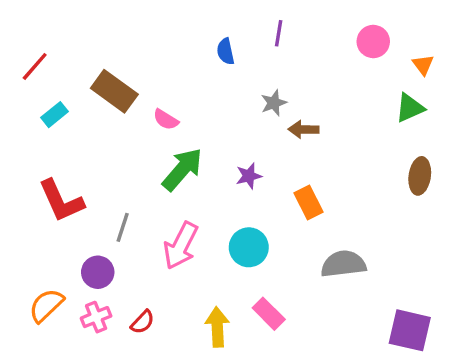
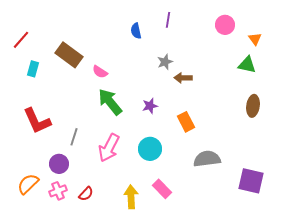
green triangle: (410, 108) -> (247, 65), turned 36
cyan rectangle: (55, 115) -> (33, 69), turned -35
green arrow: (182, 169) -> (110, 102), turned -80
purple square: (410, 330) -> (251, 181), moved

